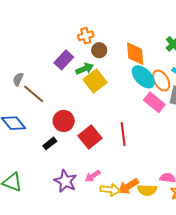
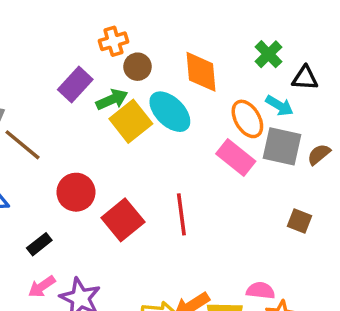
cyan ellipse: (143, 77) -> (170, 112), moved
black rectangle: (50, 143) -> (39, 244), moved
pink arrow: (93, 176) -> (42, 287), moved

